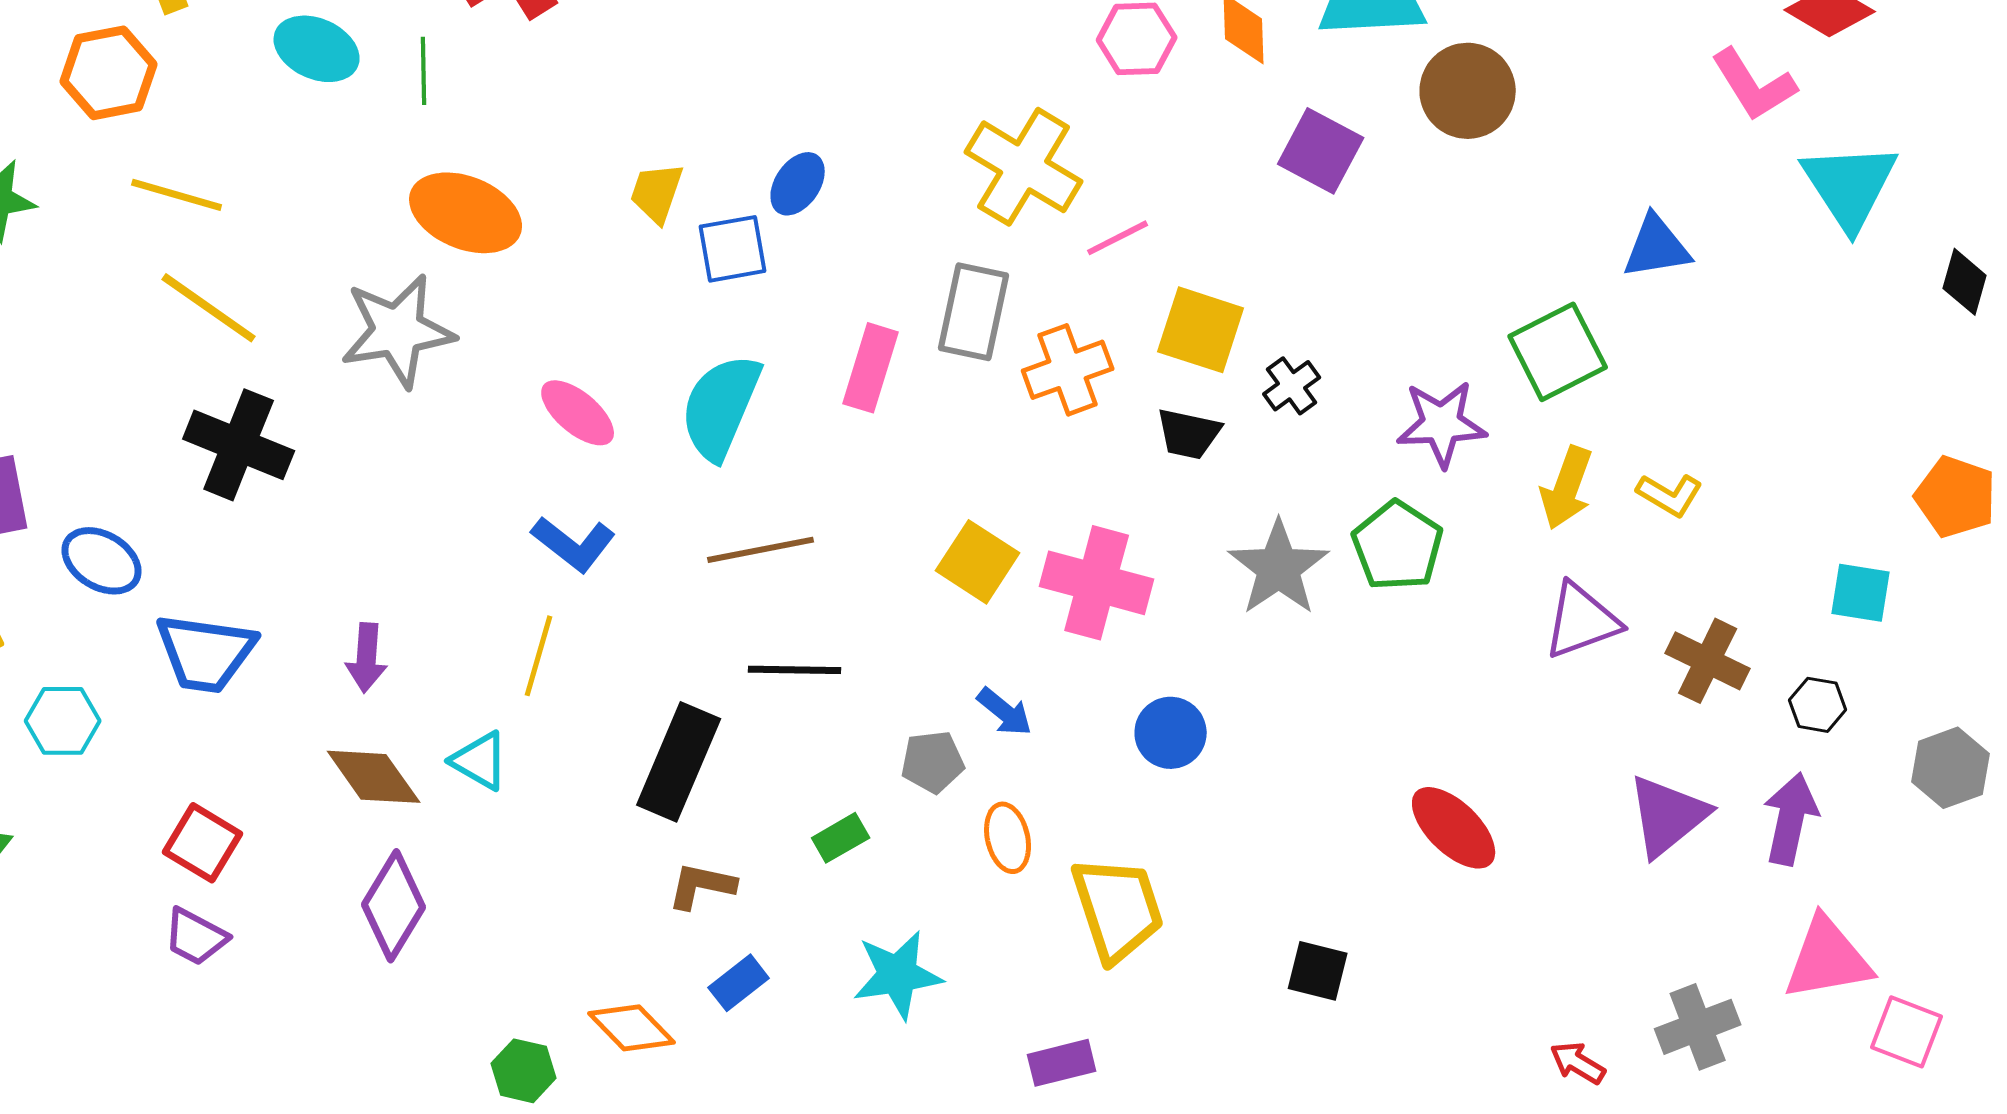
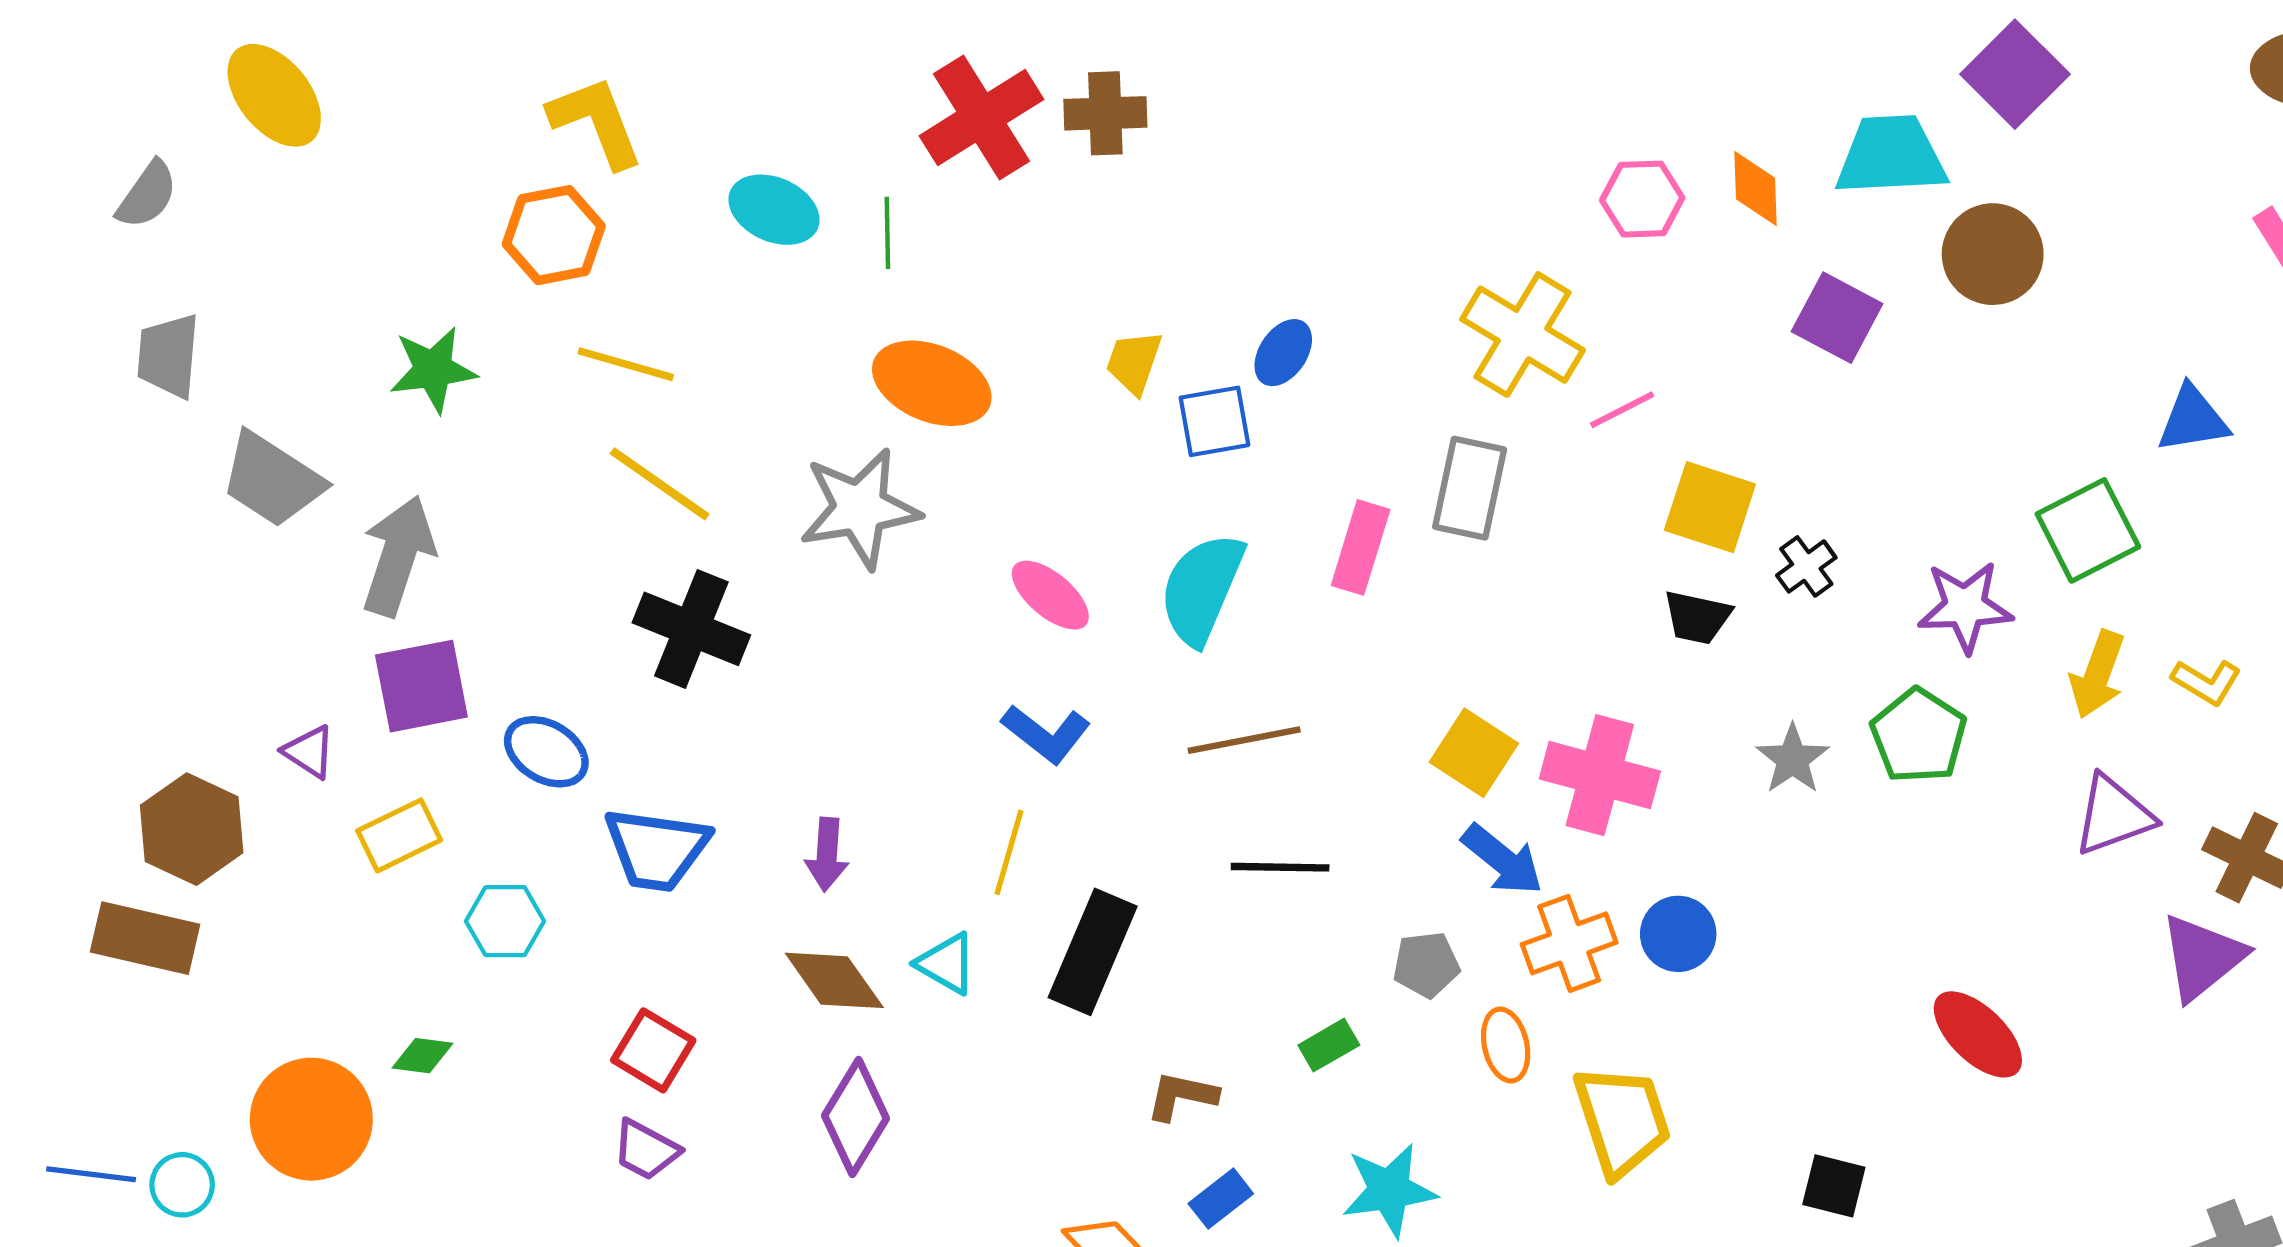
orange cross: (1068, 370) -> (1569, 943), moved
gray star: (1279, 568) -> (1793, 759), size x0.7
blue arrow: (1005, 712) -> (1502, 860), moved, size x1.4
black rectangle: (679, 762) -> (1093, 952), moved
purple triangle: (1668, 816) -> (2202, 957), moved

